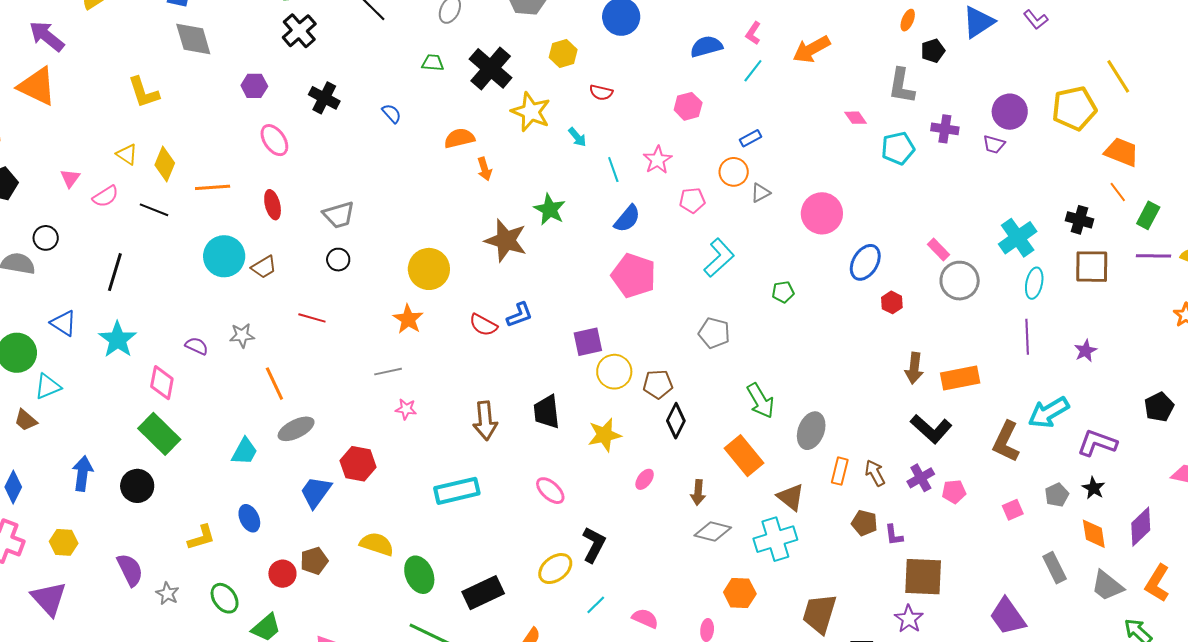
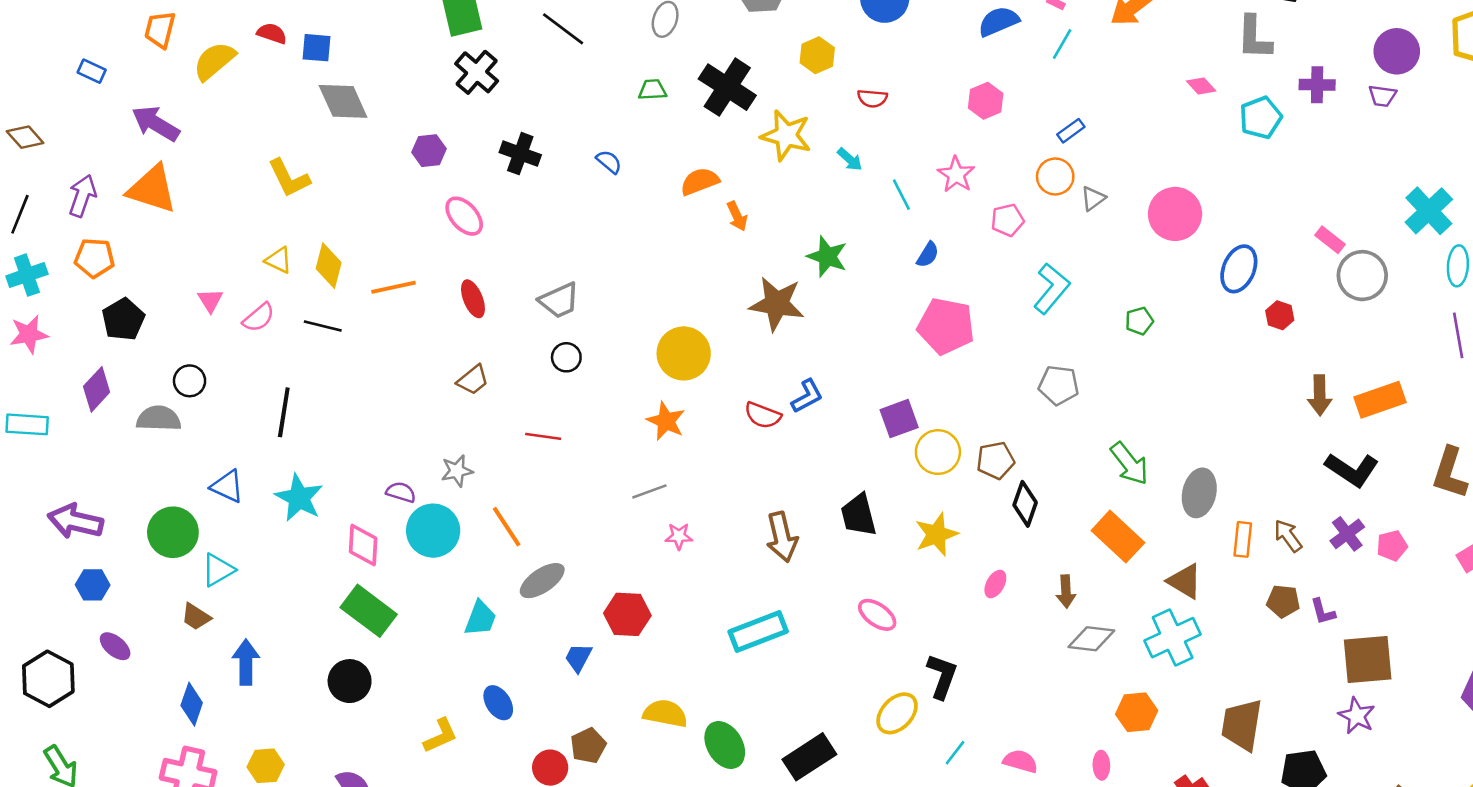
blue semicircle: (627, 219) -> (928, 255), size x0.7
cyan circle: (224, 256) -> (433, 531), moved
blue arrow: (83, 474) -> (246, 662), moved
blue trapezoid: (316, 492) -> (578, 658), size x0.7

